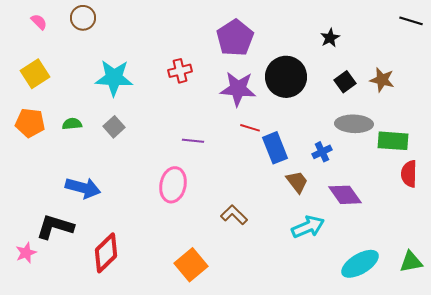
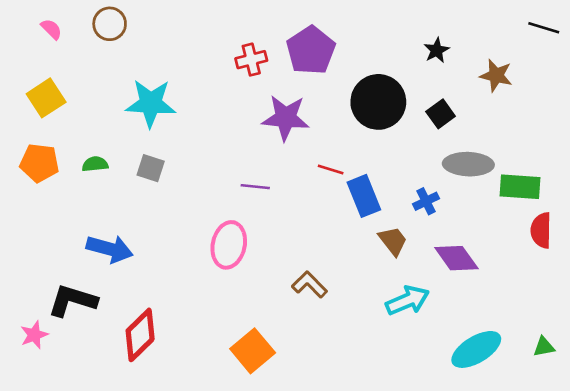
red cross: (180, 71) -> (251, 60), moved
brown star: (382, 80) -> (496, 75), moved
black square: (345, 82) -> (441, 114), moved
purple star: (238, 89) -> (286, 118), moved
gray square: (114, 127) -> (151, 168), turned -30
green triangle: (411, 262) -> (544, 347), size x0.7

